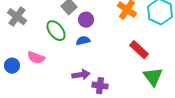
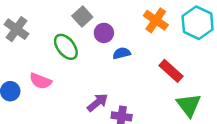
blue semicircle: (83, 41) -> (122, 53), moved
purple arrow: (81, 75) -> (98, 103), turned -30

